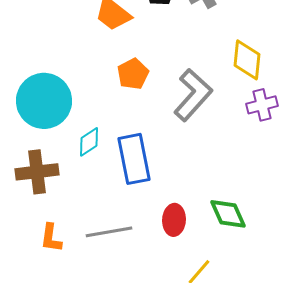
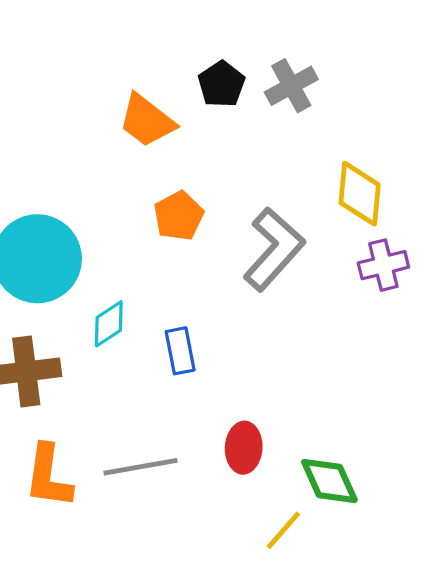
blue rectangle: (134, 159) -> (180, 351), size x0.6
green diamond: (228, 214) -> (329, 481), moved
orange L-shape: (51, 238) -> (48, 476), size x1.4

